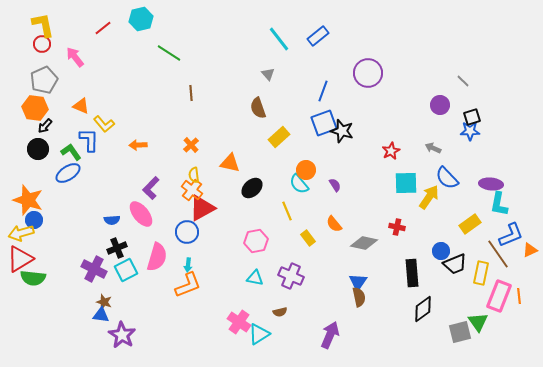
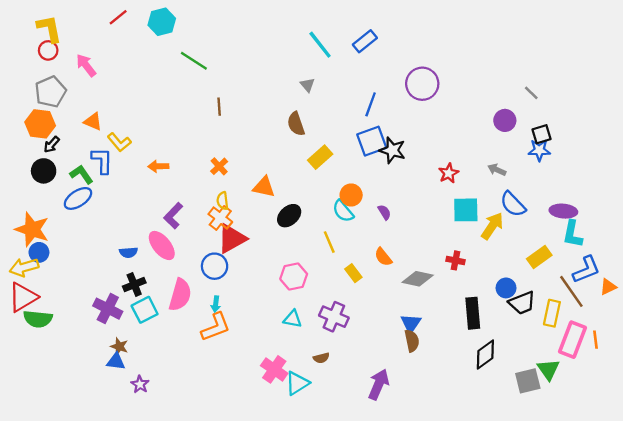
red line: (103, 28) -> (118, 17), moved
purple star: (122, 335) -> (140, 384), size x0.6

